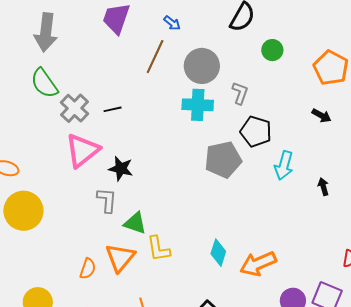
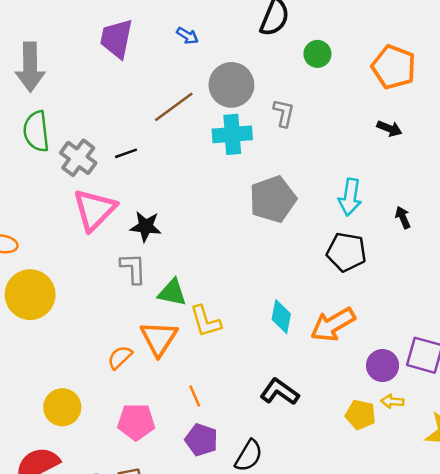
brown line: (155, 57) -> (174, 107), moved, turned 36
green semicircle: (44, 83) -> (36, 131), turned 36
black pentagon: (256, 132) -> (346, 252), moved
orange semicircle: (88, 269) -> (120, 357), turned -145

